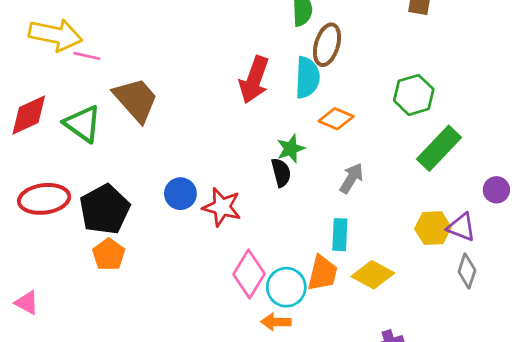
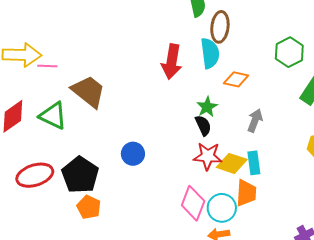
red star: (222, 207) -> (208, 156), moved
yellow diamond: (373, 275) -> (232, 163), moved

